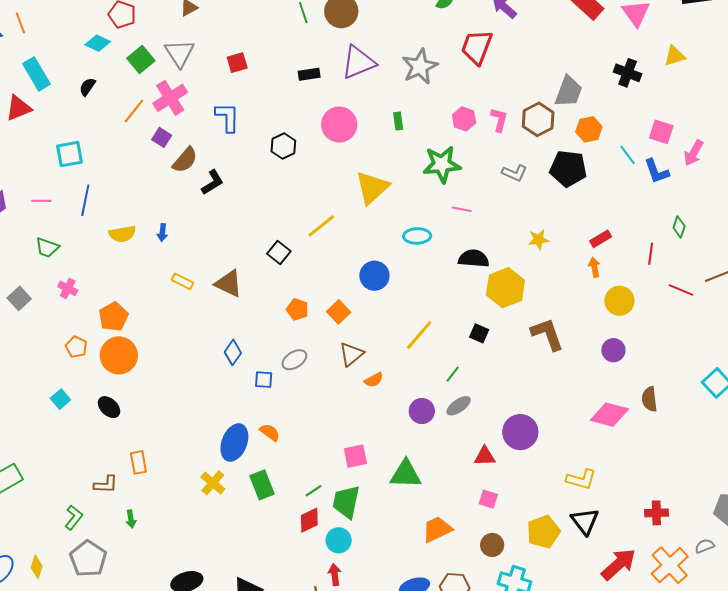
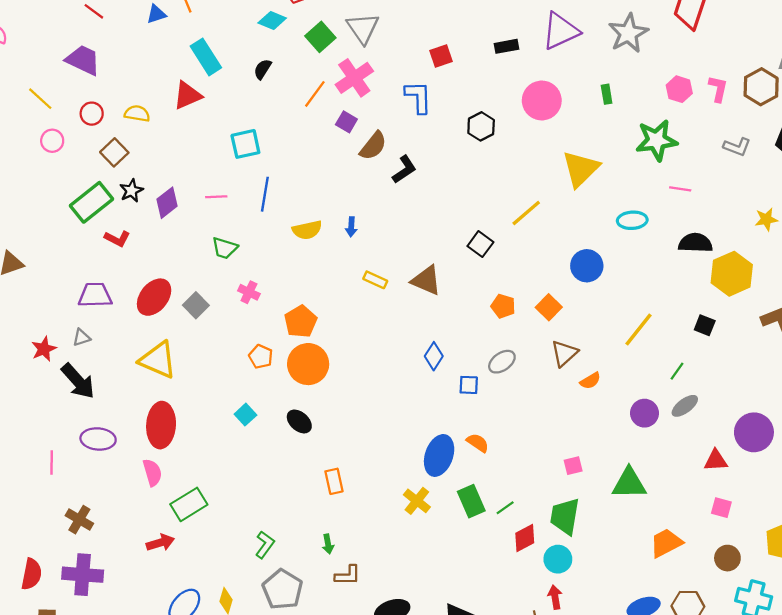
red square: (237, 63) -> (441, 56), moved
pink square: (355, 456) -> (573, 466), size x0.7
brown L-shape: (106, 484) -> (348, 575), moved
green line: (313, 491) -> (505, 508), moved

